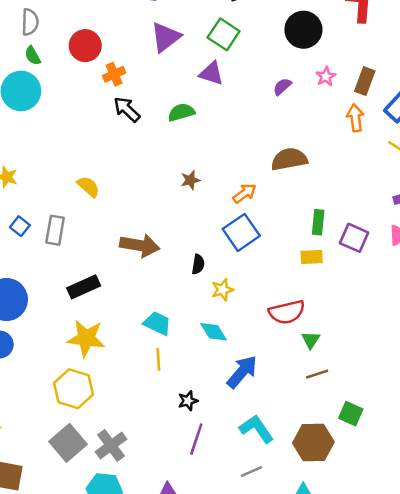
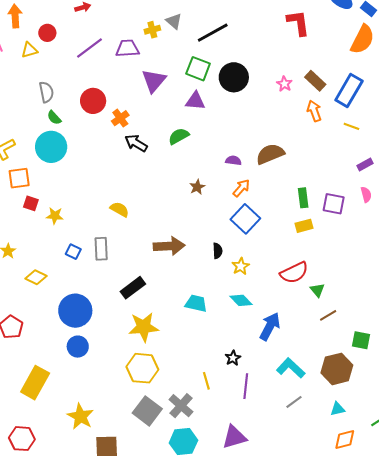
black circle: (303, 30) -> (234, 77), moved
brown rectangle: (365, 81) -> (315, 81), turned -55
purple semicircle: (282, 87) -> (233, 160), moved, turned 63
yellow line: (158, 359) -> (206, 381), moved

